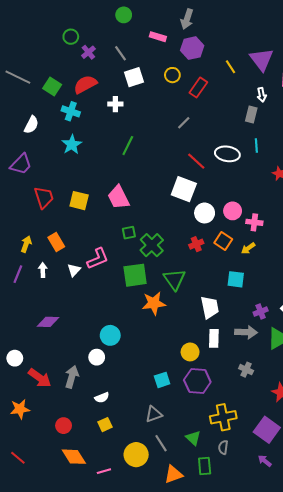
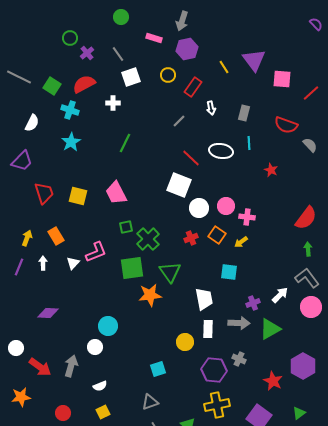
white arrow: (262, 95) -> (211, 108), moved
purple hexagon: (197, 381) -> (214, 370), moved

